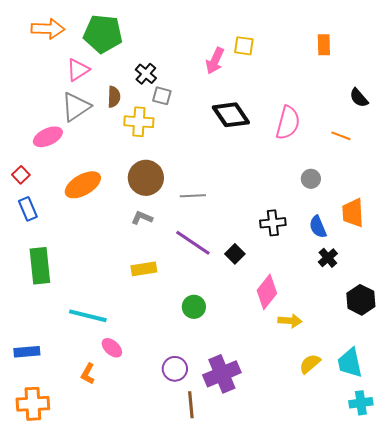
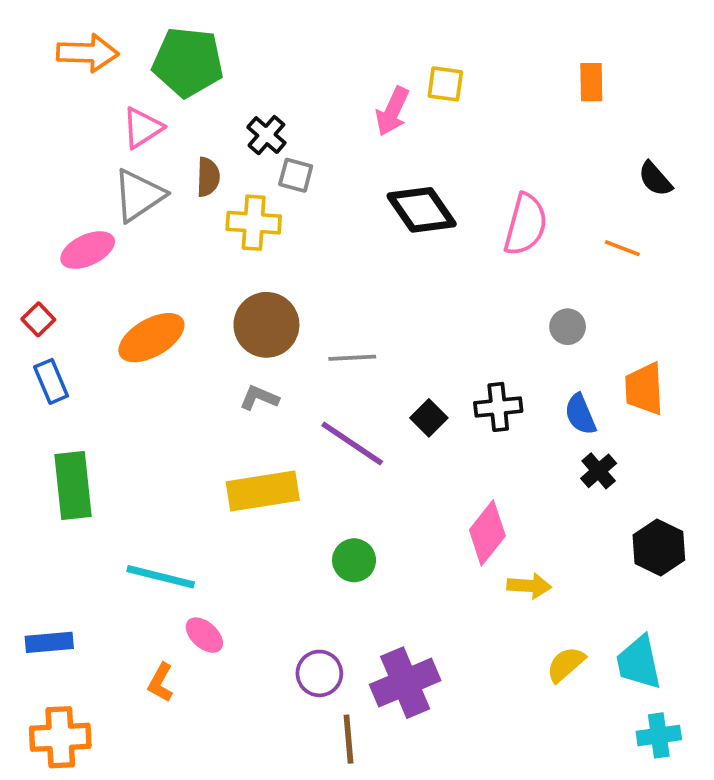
black square: (235, 254) -> (429, 418), moved
yellow rectangle: (144, 269) -> (263, 491), size x1.5

